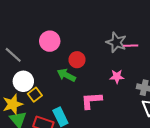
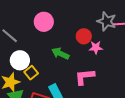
red circle: (77, 60) -> (84, 36), moved
pink star: (117, 77) -> (96, 47), moved

